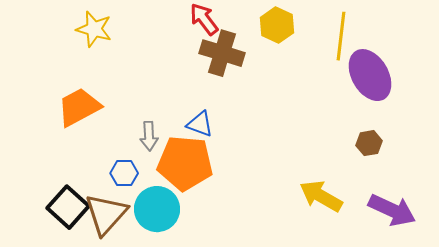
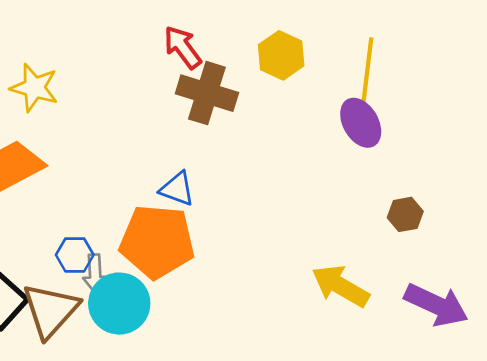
yellow star: (94, 29) -> (34, 88), moved
purple ellipse: (370, 75) -> (361, 123), moved, size x0.7
gray arrow: (149, 136) -> (95, 274), moved

